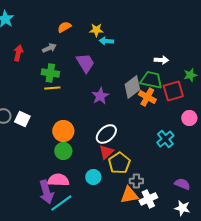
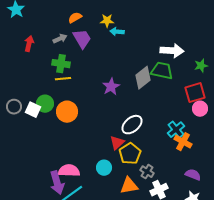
white arrow: (161, 60) -> (172, 51), size x1.6
purple trapezoid: (85, 63) -> (82, 39), moved
red square: (173, 91) -> (195, 93), moved
orange cross: (147, 97) -> (183, 142), moved
orange circle: (63, 131) -> (67, 112), moved
white ellipse: (106, 134) -> (132, 125), moved
green circle: (63, 151) -> (45, 104), moved
gray cross: (136, 181) -> (147, 172), turned 32
orange triangle: (129, 195) -> (129, 186), moved

